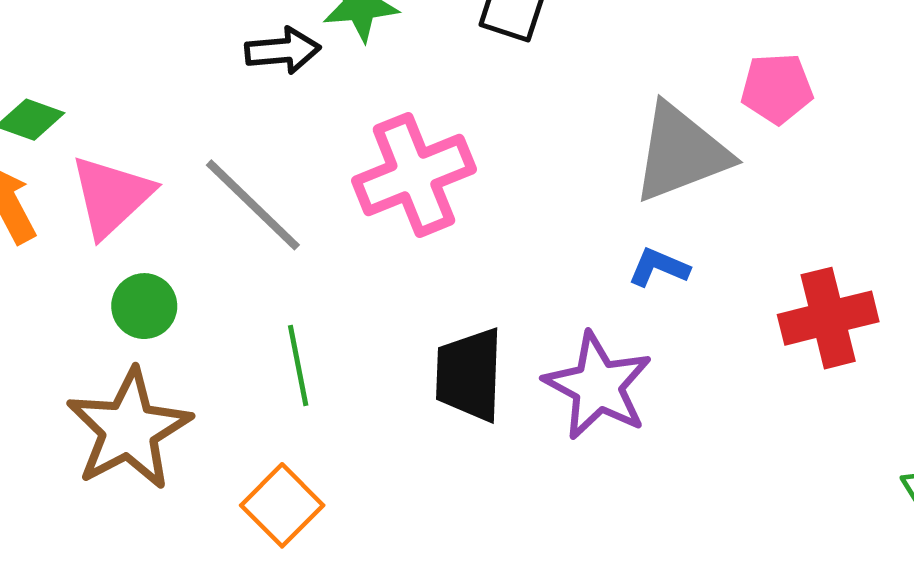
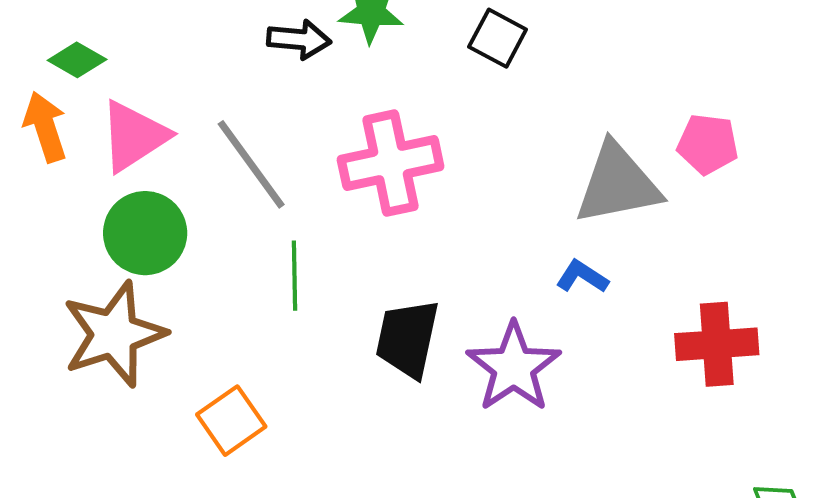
green circle: (144, 306) -> (145, 233), size x1.5
green line: (298, 365) -> (294, 276), moved

